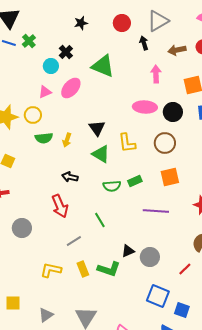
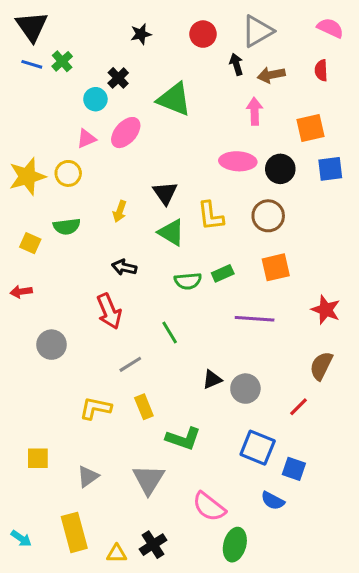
brown arrow: (177, 50) -> (271, 75), moved
green semicircle: (44, 138) -> (67, 226), moved
green L-shape: (109, 269) -> (183, 439), moved

